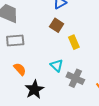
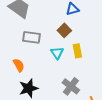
gray rectangle: (15, 41) -> (32, 37), moved
cyan triangle: (57, 66) -> (57, 53), moved

